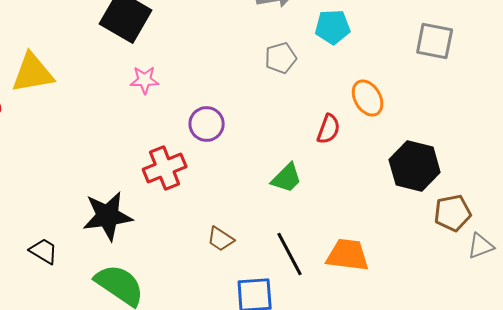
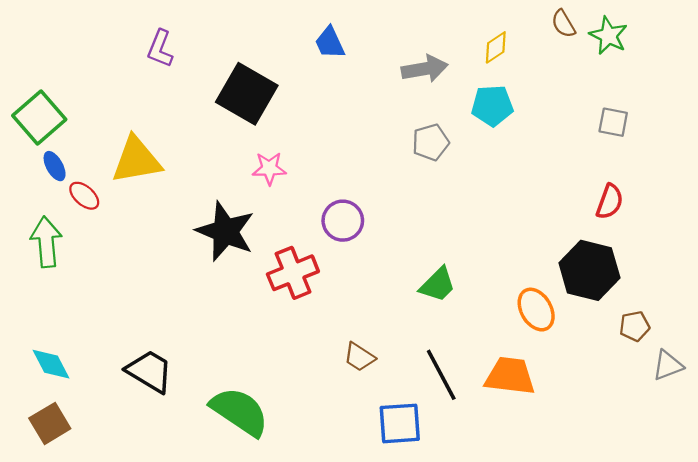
gray square: (435, 41) -> (613, 122), size x0.7
orange ellipse: (368, 98) -> (536, 310), moved
red semicircle: (329, 129) -> (610, 202), moved
brown pentagon: (453, 213) -> (635, 326), size x0.7
black star: (108, 216) -> (225, 231), moved, turned 30
black trapezoid: (44, 251) -> (149, 371), size x1.4

